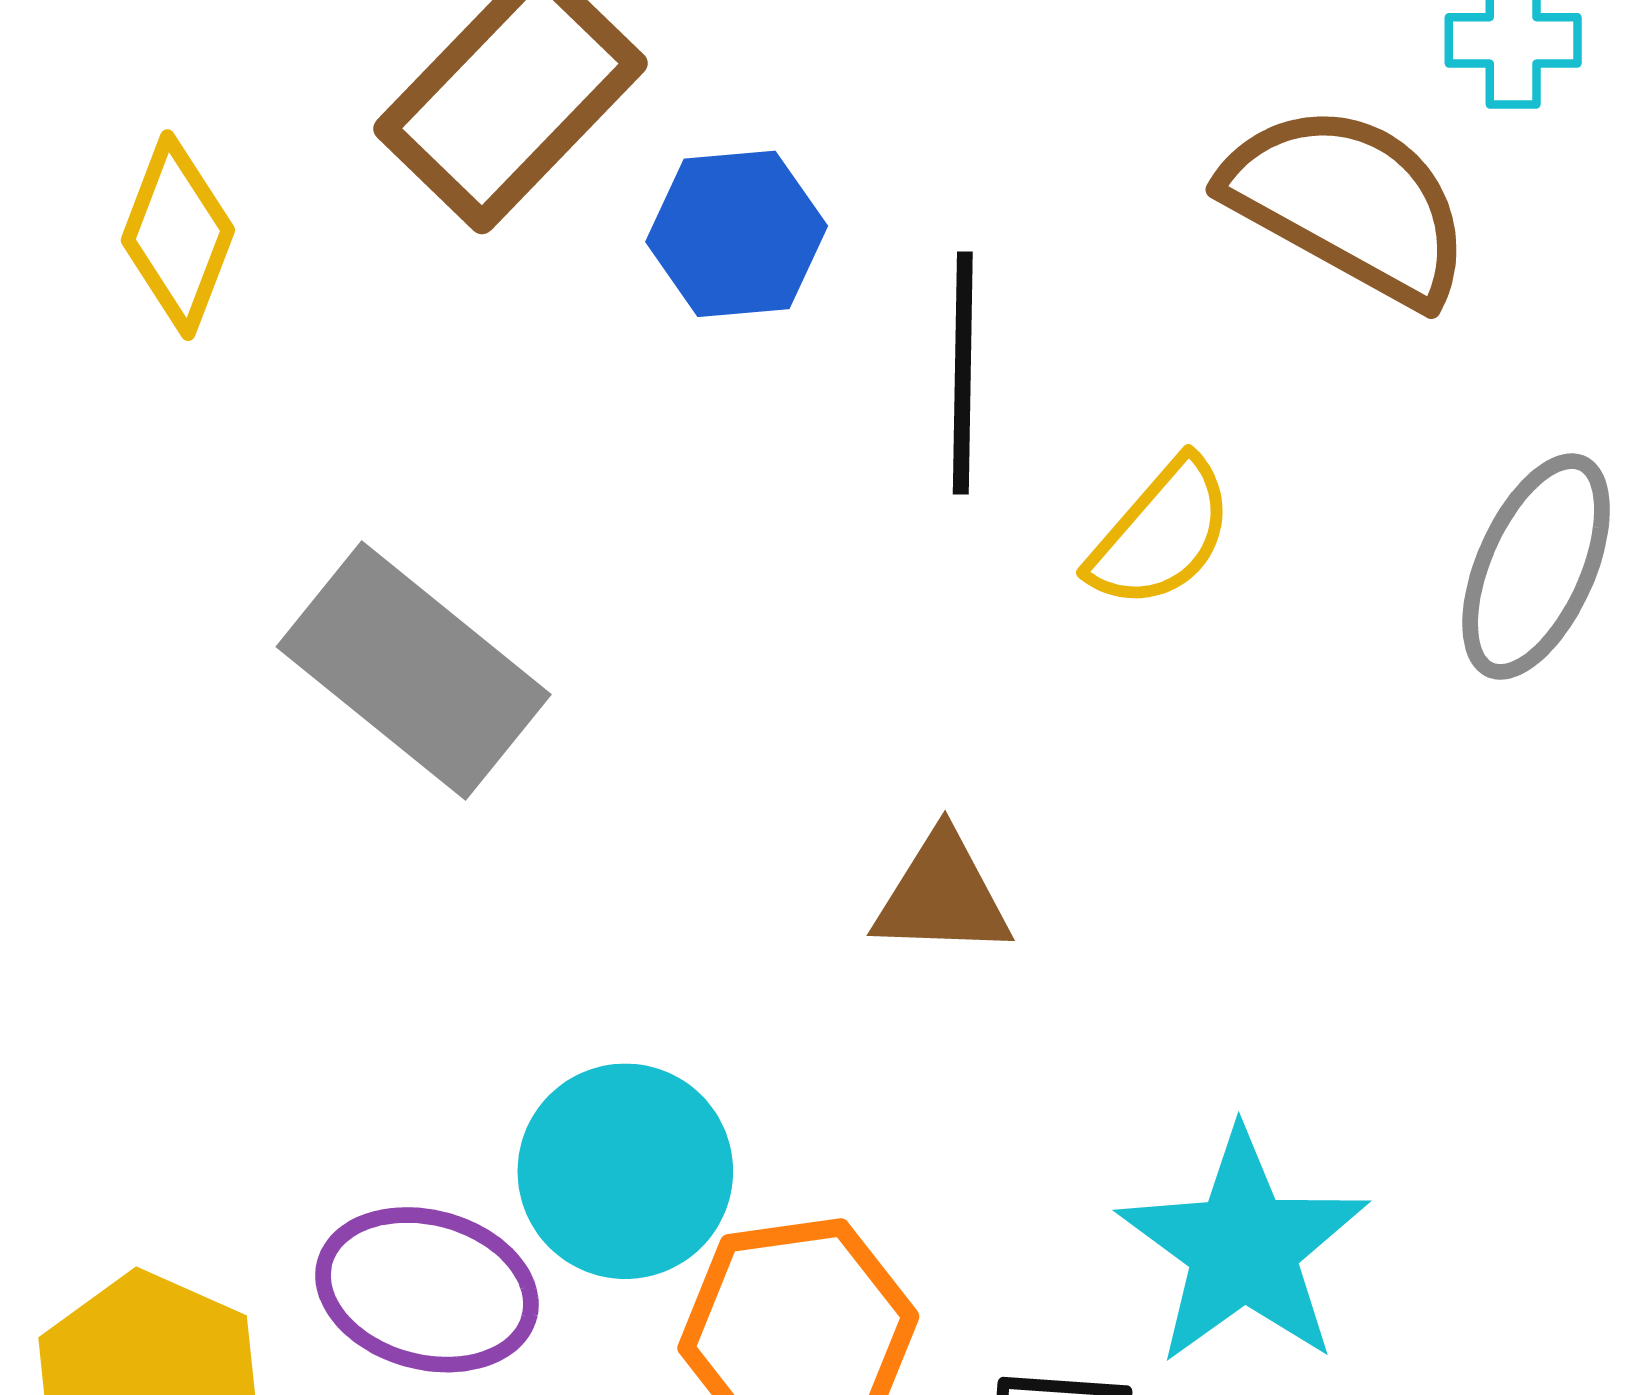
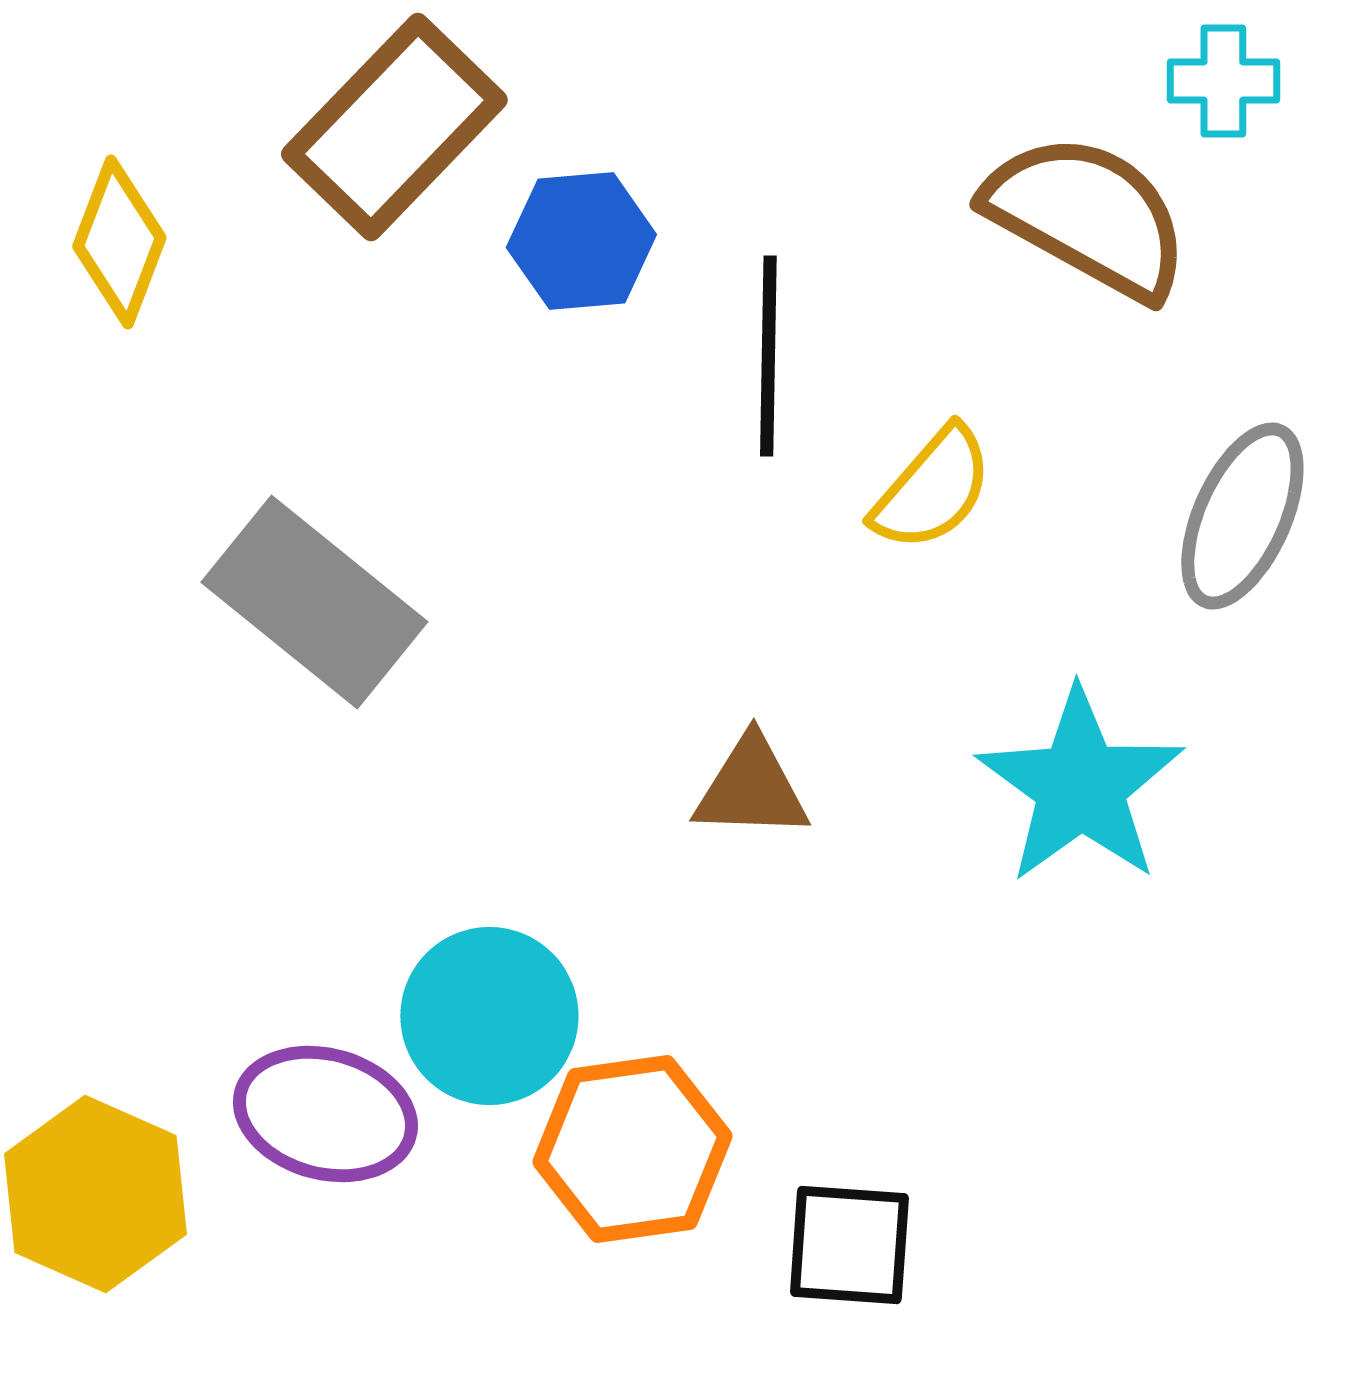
cyan star: (1243, 1247) -> (1080, 786), moved

